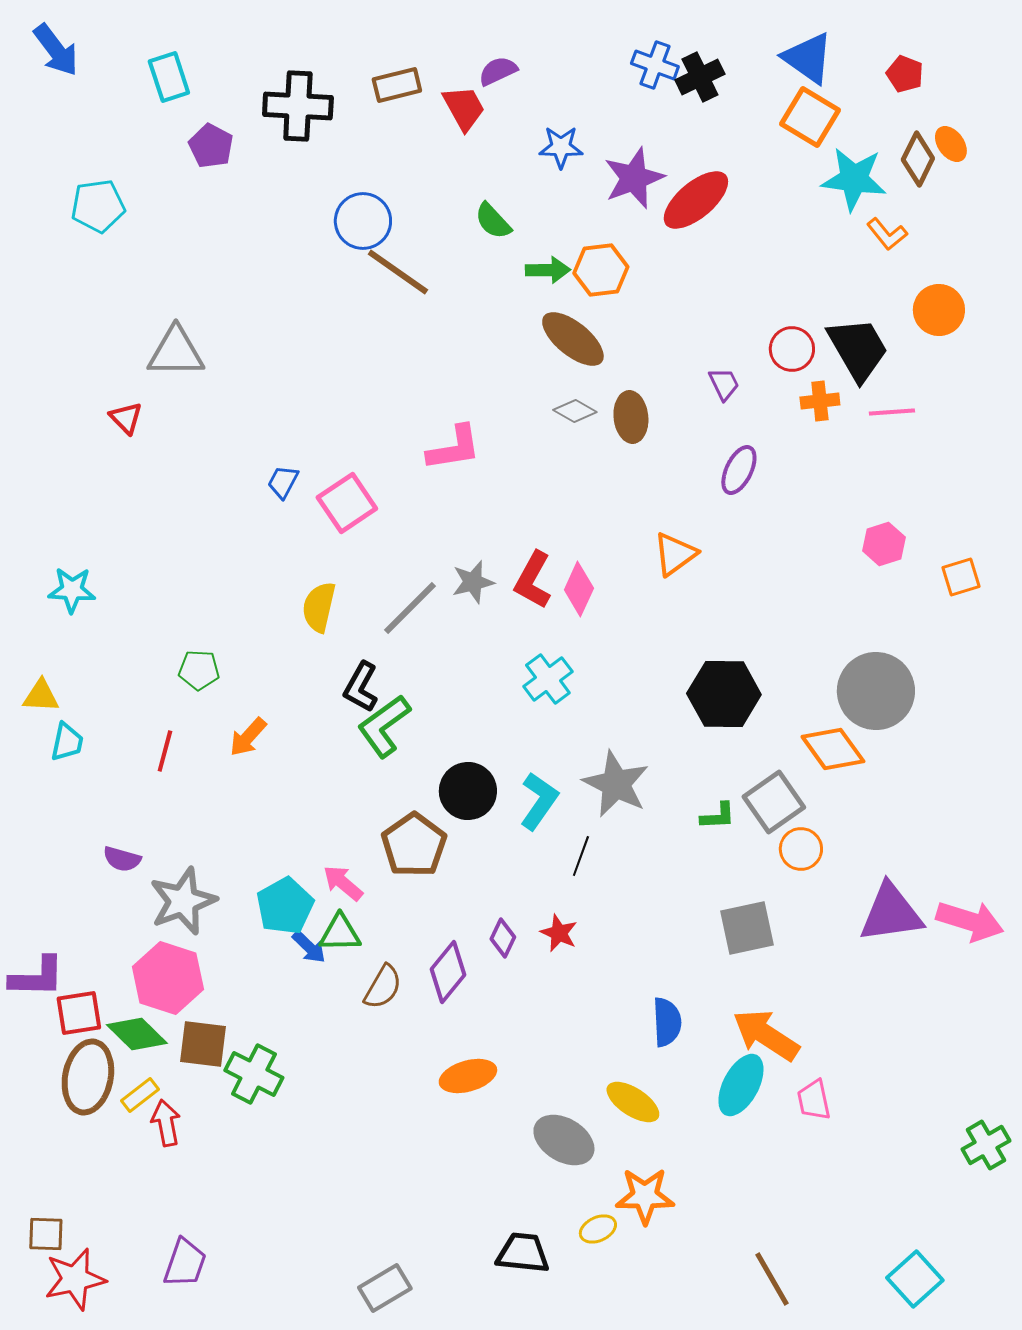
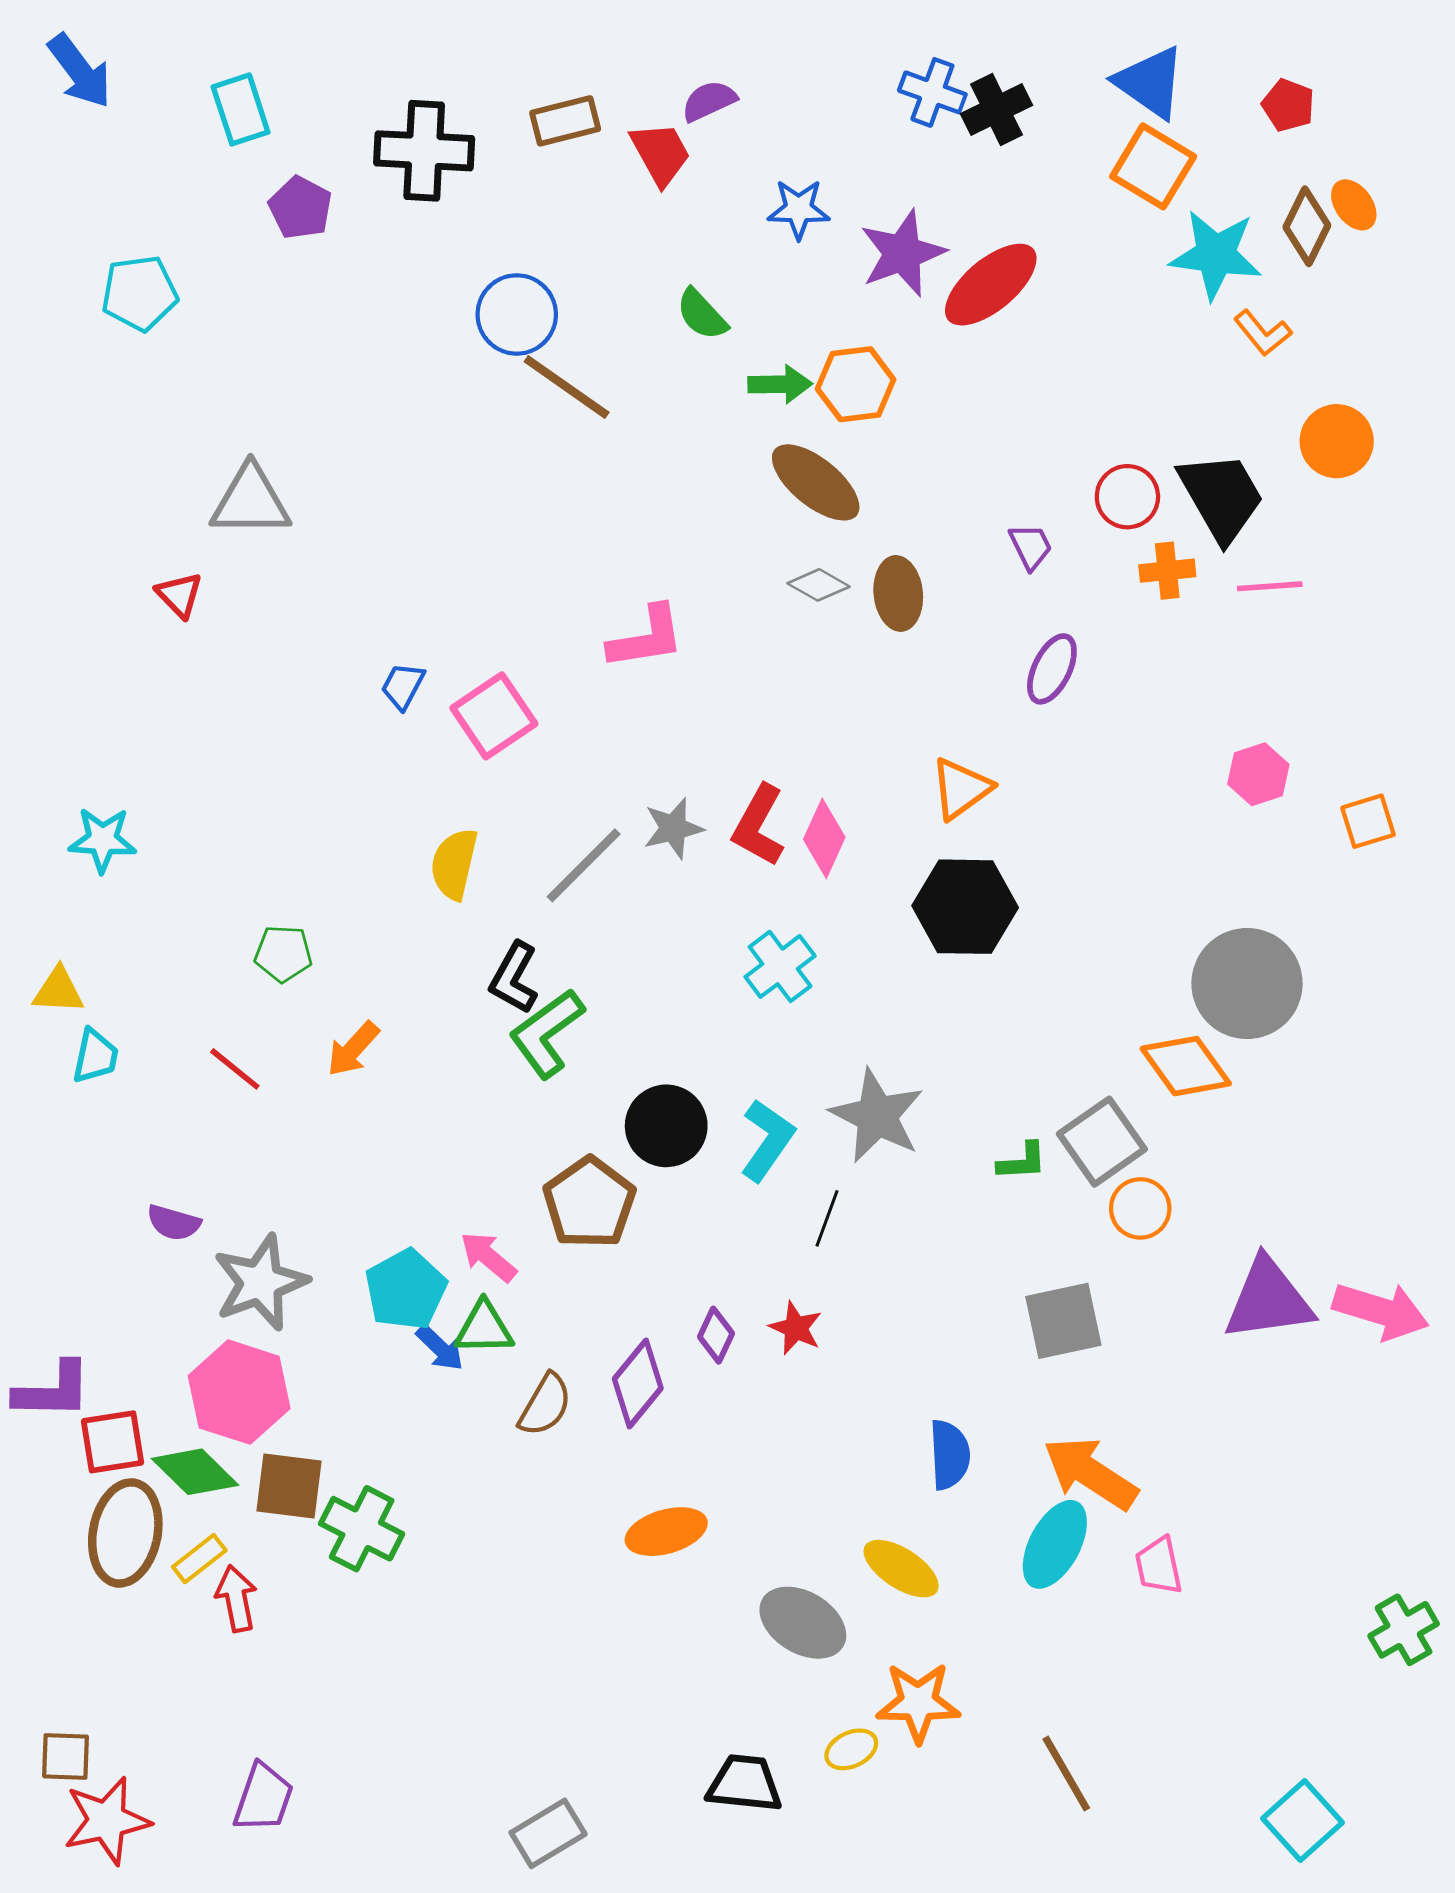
black hexagon: (724, 694) -> (965, 907), moved
red line: (165, 751) -> (235, 1069), turned -66
brown line: (772, 1279) -> (1066, 1774), moved

